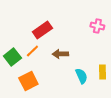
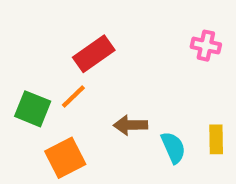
brown arrow: (60, 54) -> (130, 125), moved
green square: (12, 57) -> (33, 109), turned -30

